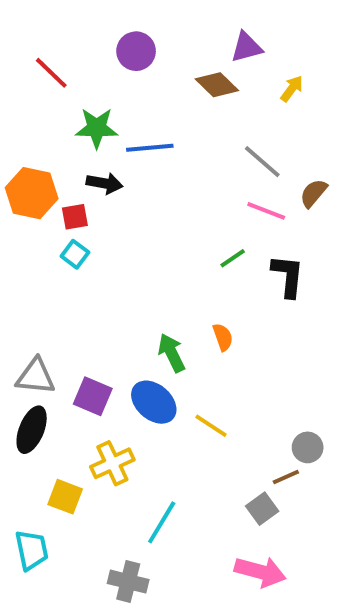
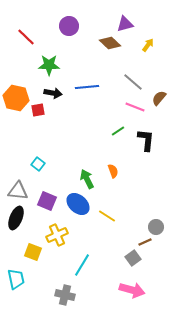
blue line: (150, 148) -> (87, 87), moved
cyan square: (75, 254) -> (38, 164), moved

